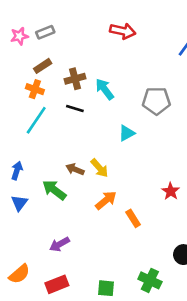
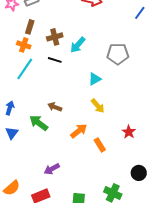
brown rectangle: (43, 66) -> (30, 27), turned -40
cyan arrow: (105, 89) -> (78, 45), turned -102
yellow arrow: (99, 168) -> (98, 106), moved
red star: (171, 191) -> (129, 132), moved
purple arrow: (59, 244) -> (52, 169), moved

